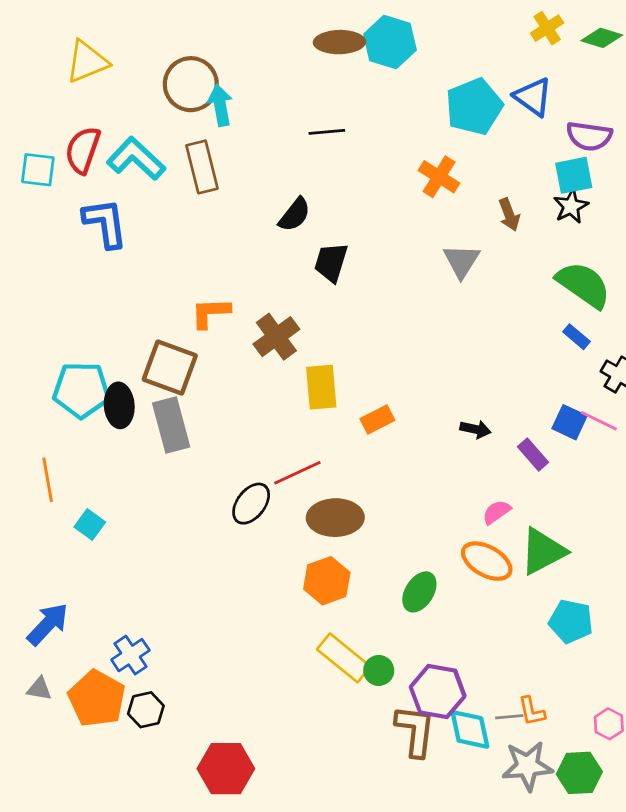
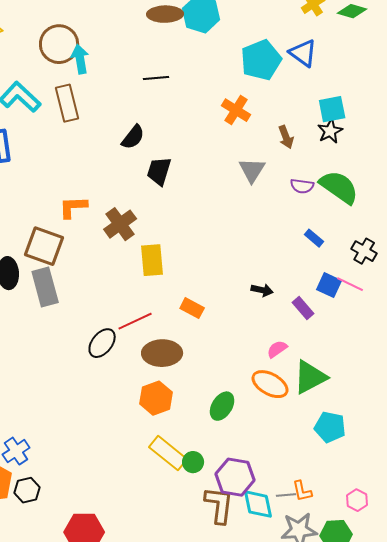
purple semicircle: (589, 136) -> (302, 186), moved, size x0.7
blue rectangle: (577, 337) -> (314, 238), moved
orange rectangle: (377, 419) -> (192, 308), moved, turned 55

